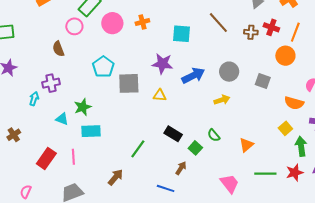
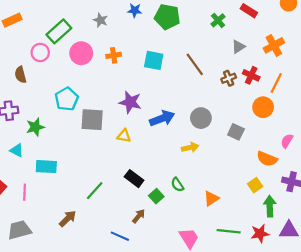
brown cross: (251, 32) -> (229, 78), turned -32
cyan square: (181, 34) -> (154, 60), moved
green star: (83, 107) -> (35, 127), moved

